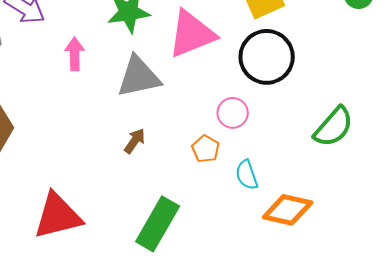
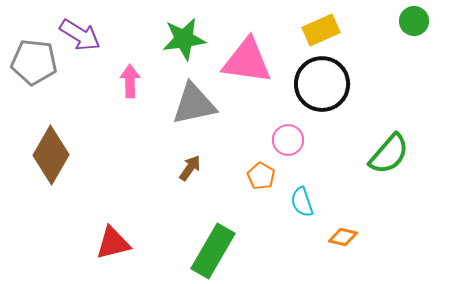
pink triangle: (192, 34) -> (247, 61), turned 30
orange diamond: (288, 210) -> (343, 237), size x0.6
red triangle: (58, 216) -> (113, 243), size x0.7

